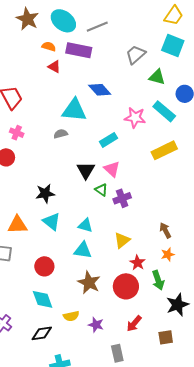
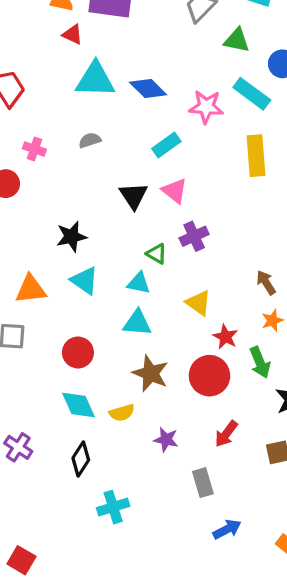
blue diamond: (100, 90) -> (148, 89), moved
cyan triangle: (74, 110) -> (95, 80), moved
pink cross: (17, 133) -> (34, 149), moved
yellow rectangle: (164, 150) -> (256, 156), turned -65
green triangle: (101, 190) -> (157, 254), moved
yellow triangle: (122, 240) -> (198, 303), turned -42
yellow semicircle: (71, 316) -> (122, 413), moved
black diamond: (42, 333) -> (81, 459), turned -45

